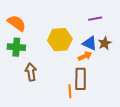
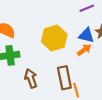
brown rectangle: (81, 79) -> (64, 78), moved

